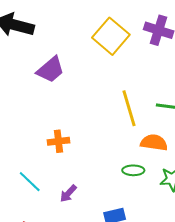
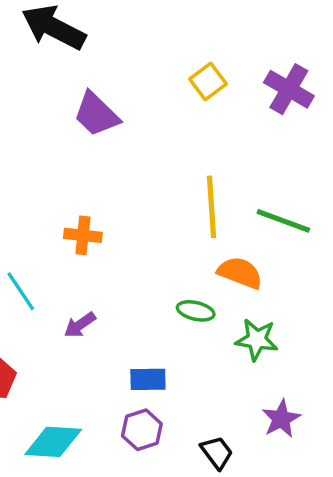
yellow square: (111, 36) -> (208, 81), size x0.6
purple trapezoid: (51, 70) -> (96, 114), turned 72

